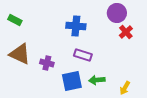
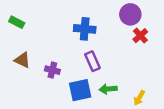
brown triangle: (20, 54) -> (22, 60), size x0.7
purple rectangle: (83, 55) -> (92, 61), turned 48

